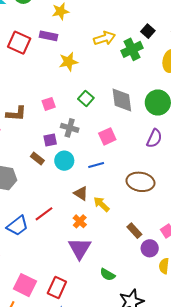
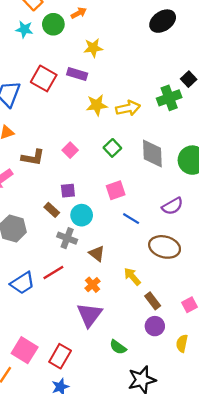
yellow arrow: (104, 38) -> (128, 108), moved
pink square: (49, 104) -> (70, 150), turned -32
gray cross: (70, 128) -> (67, 238), moved
pink square: (107, 136) -> (116, 190), moved
purple semicircle: (154, 138) -> (172, 206), moved, turned 30
blue line: (96, 165) -> (131, 219), moved, turned 42
yellow arrow: (101, 204) -> (132, 277), moved
purple circle: (150, 248) -> (155, 326), moved

